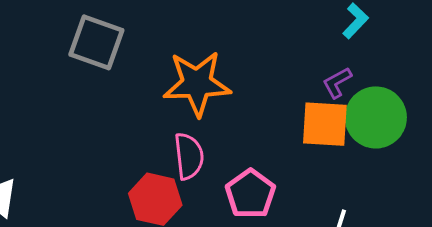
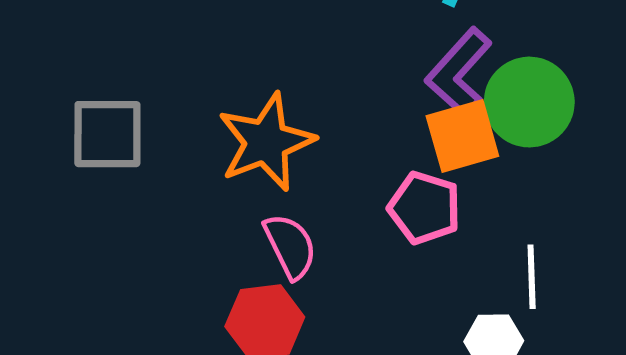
purple L-shape: (337, 83) -> (459, 73), size x1.8
pink pentagon: (250, 194) -> (425, 208), moved

